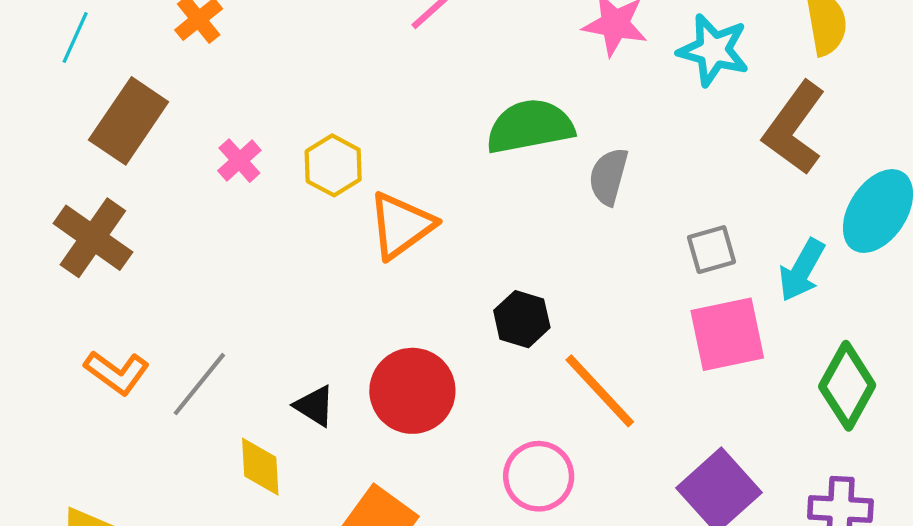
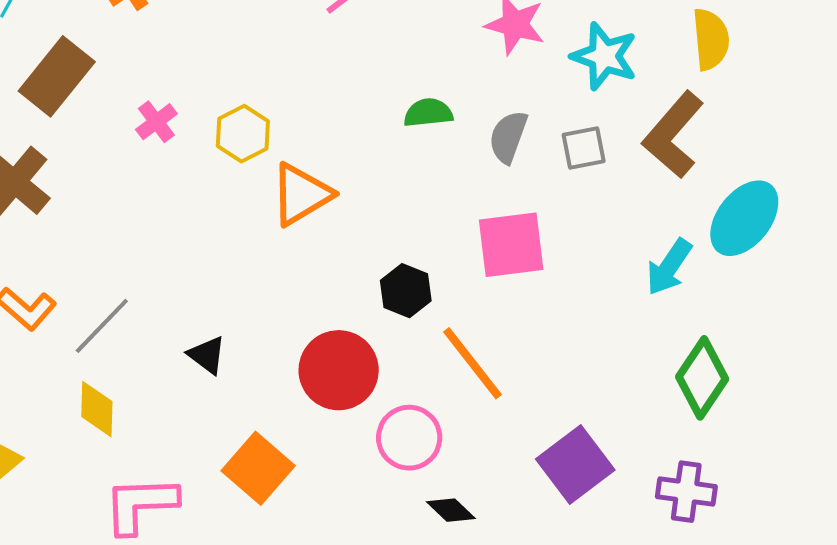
green semicircle: (530, 126) -> (428, 113), size x0.6
gray semicircle: (608, 176) -> (508, 137), moved
gray square: (712, 250) -> (584, 148), moved
pink square: (727, 334) -> (511, 245), moved
red circle: (412, 391) -> (339, 370), moved
yellow diamond: (260, 467) -> (97, 409), moved

